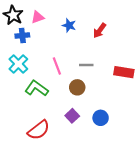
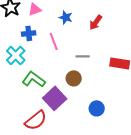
blue cross: (22, 36) -> (29, 33), moved
pink line: (57, 66) -> (54, 41), moved
purple square: (72, 116) -> (55, 98), moved, size x1.6

